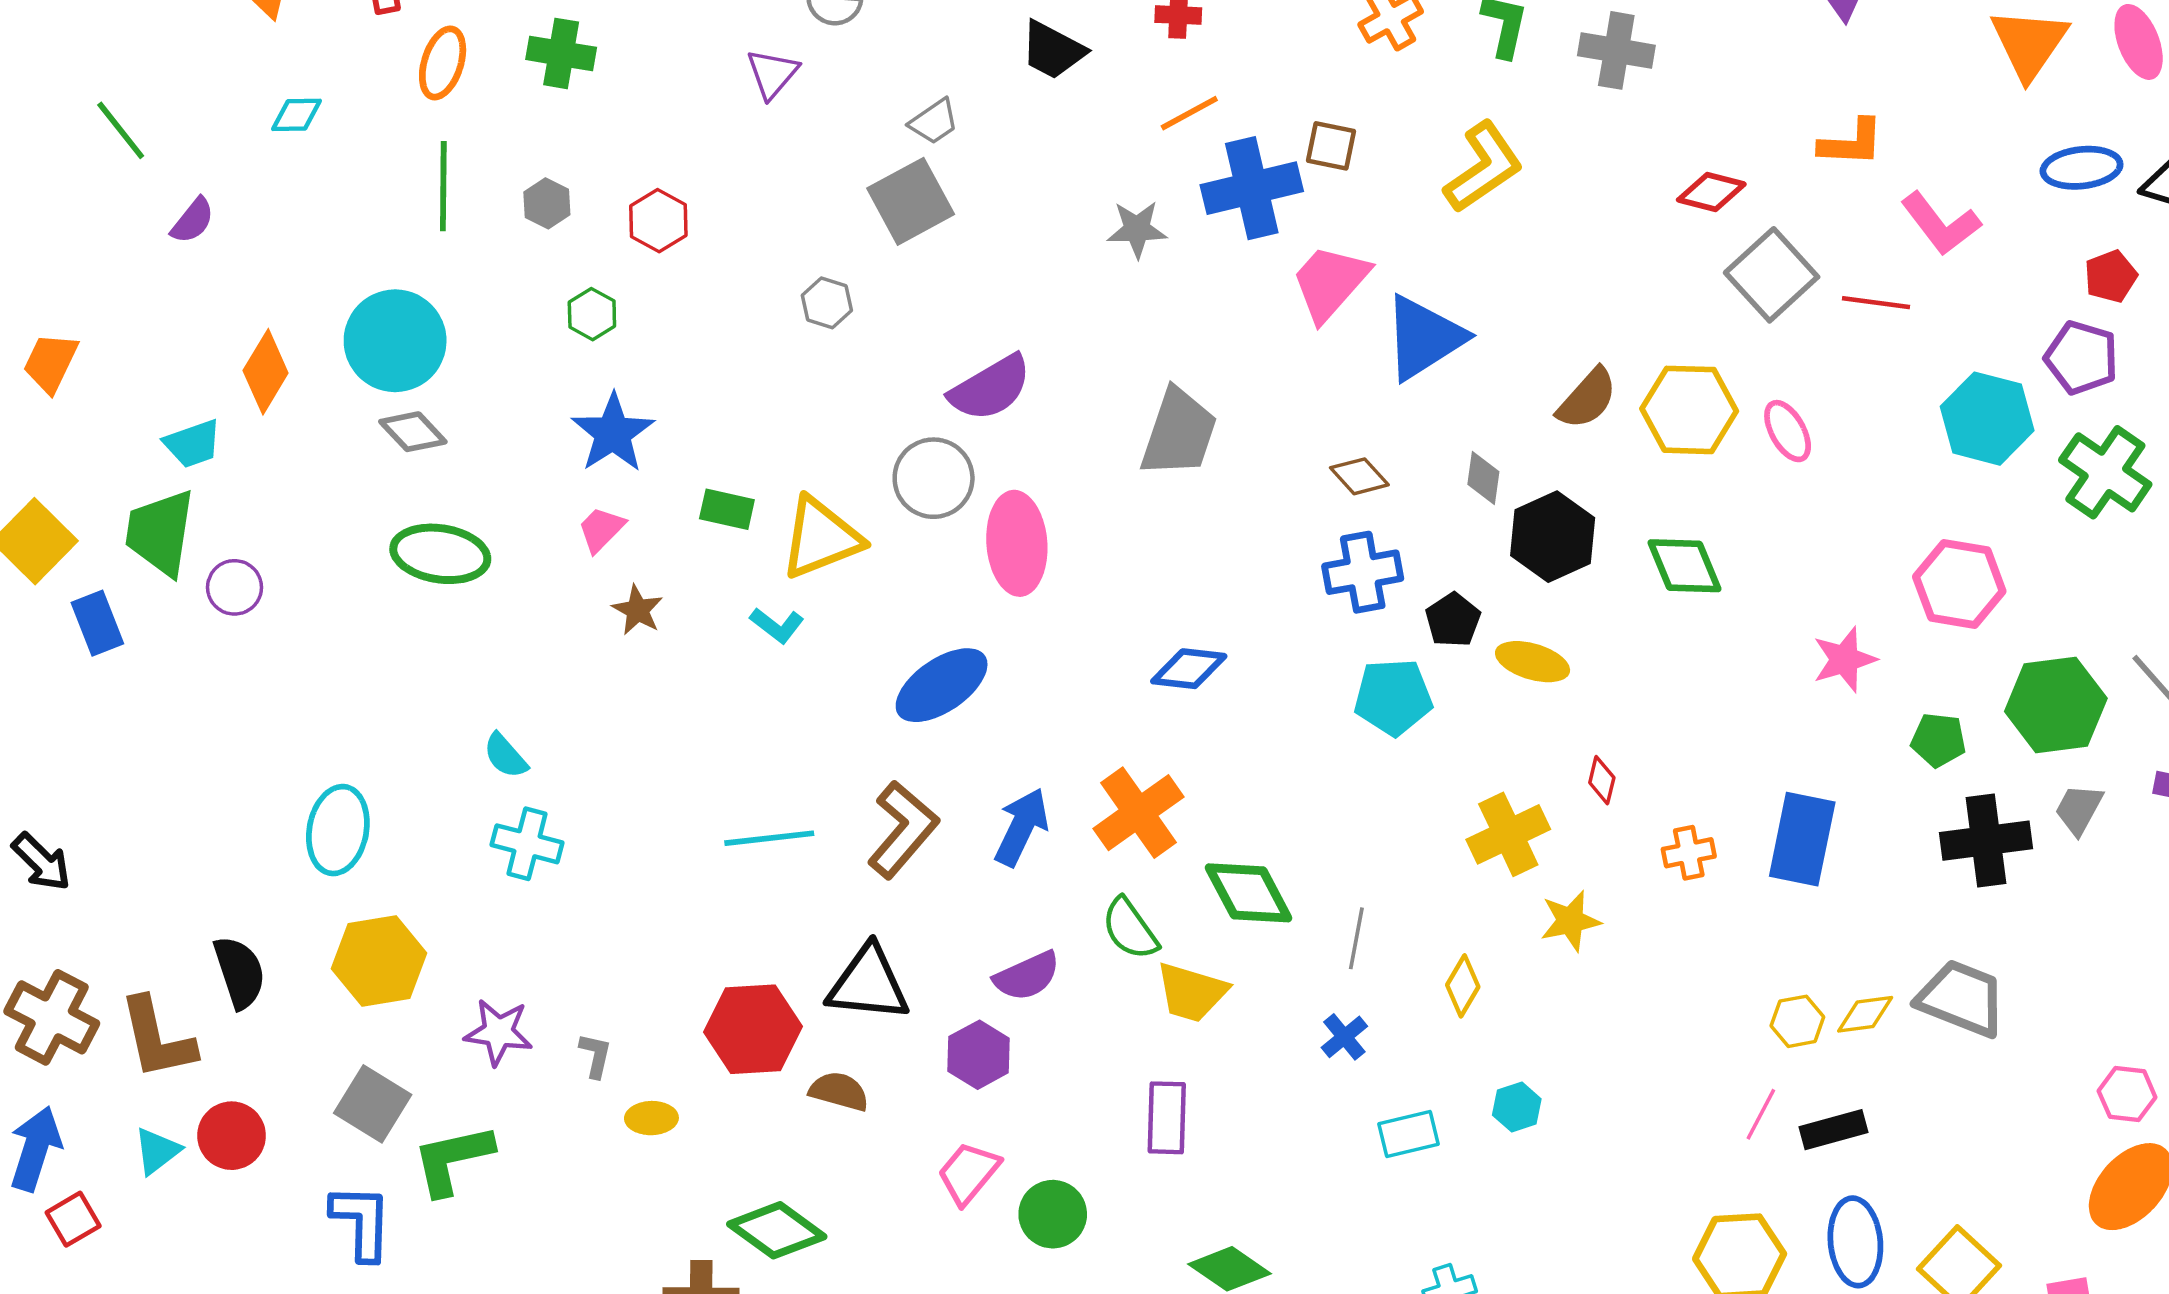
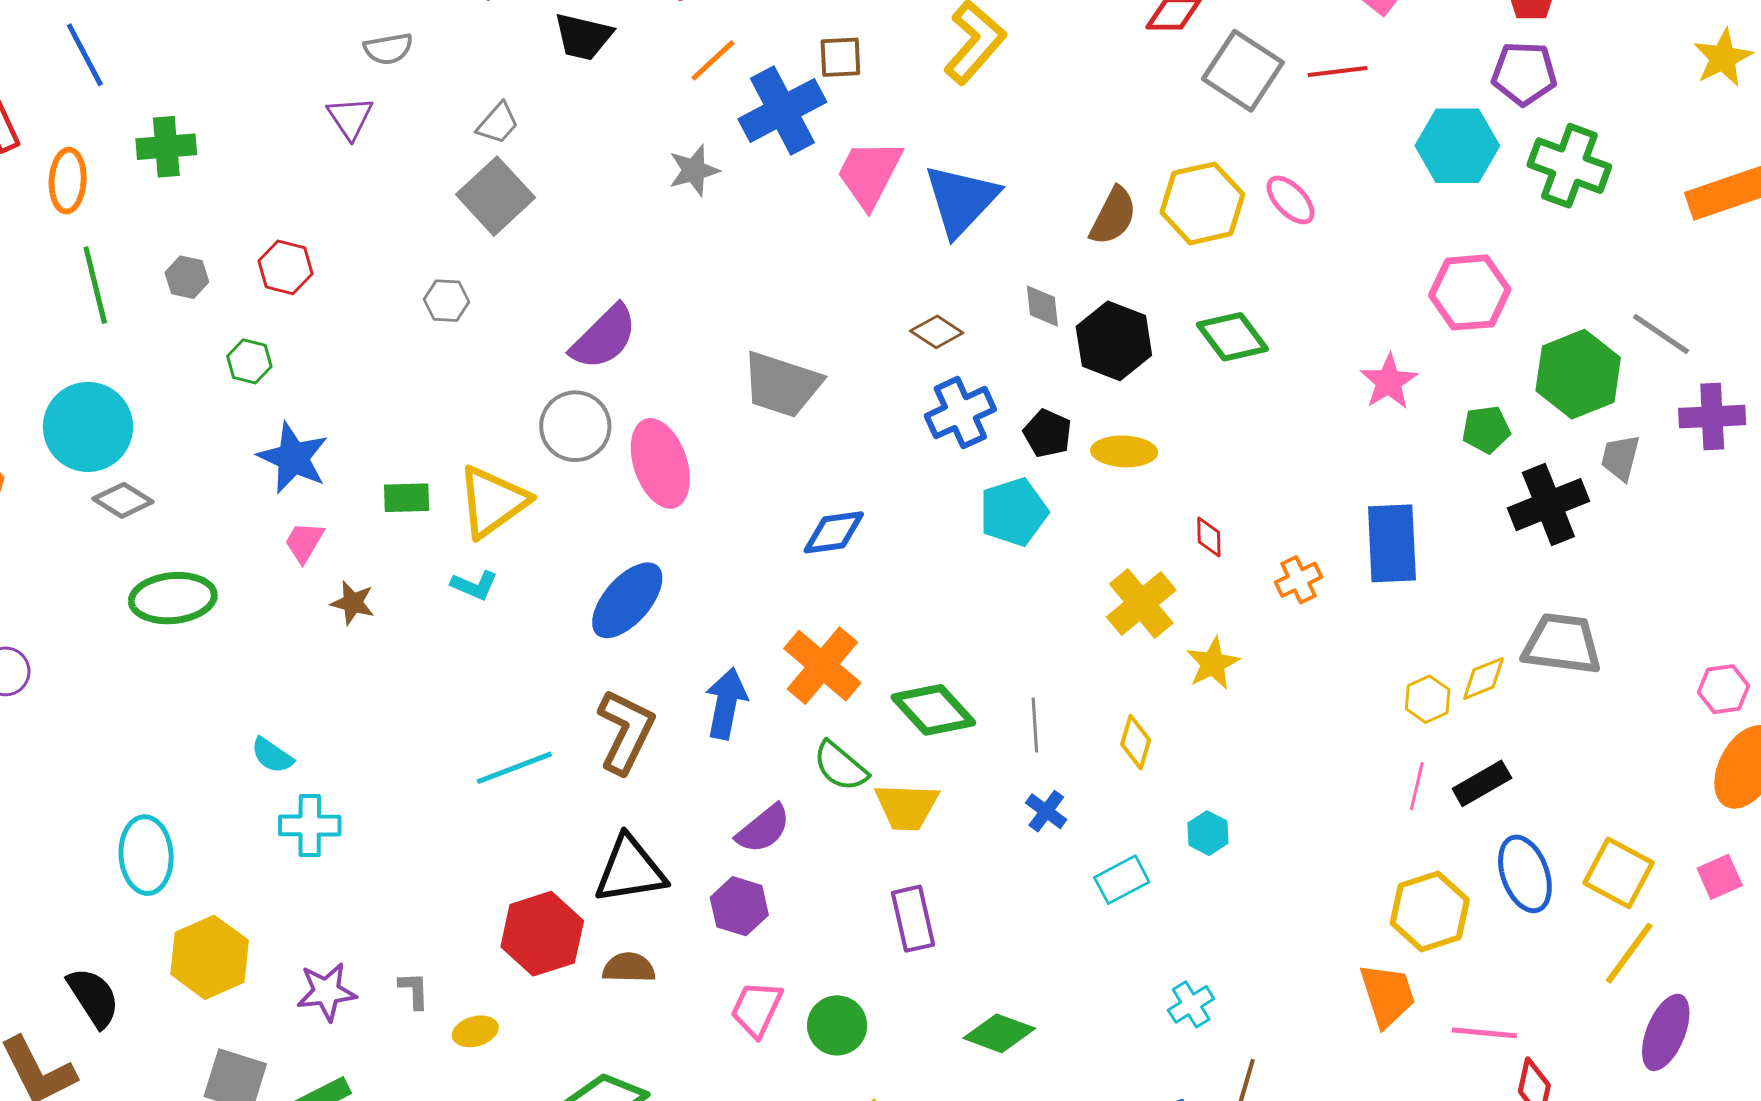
gray trapezoid: (1179, 433) -> (782, 384), moved, turned 104

